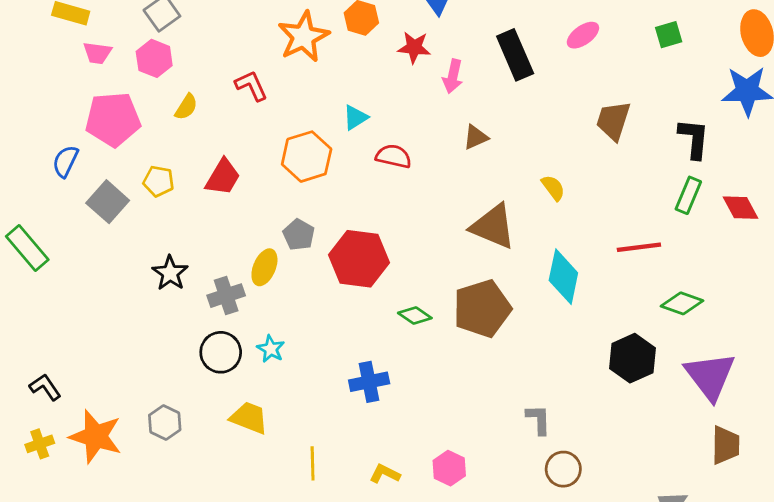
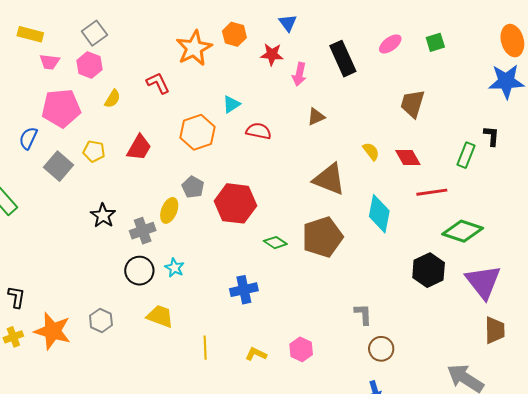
green square: (669, 35) -> (435, 42), moved
black L-shape: (694, 139) -> (492, 136), moved, size x0.7
red diamond: (741, 208) -> (408, 158), moved
green diamond: (682, 303) -> (463, 231), size x1.4
black L-shape: (45, 387) -> (17, 297), turned 45

